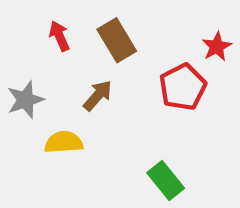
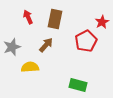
brown rectangle: (117, 40) -> (55, 19), turned 42
green rectangle: (166, 180) -> (78, 85), turned -36

